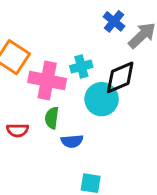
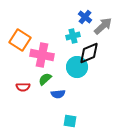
cyan cross: (81, 67) -> (73, 36), moved
green semicircle: (52, 118) -> (45, 79), turned 40

